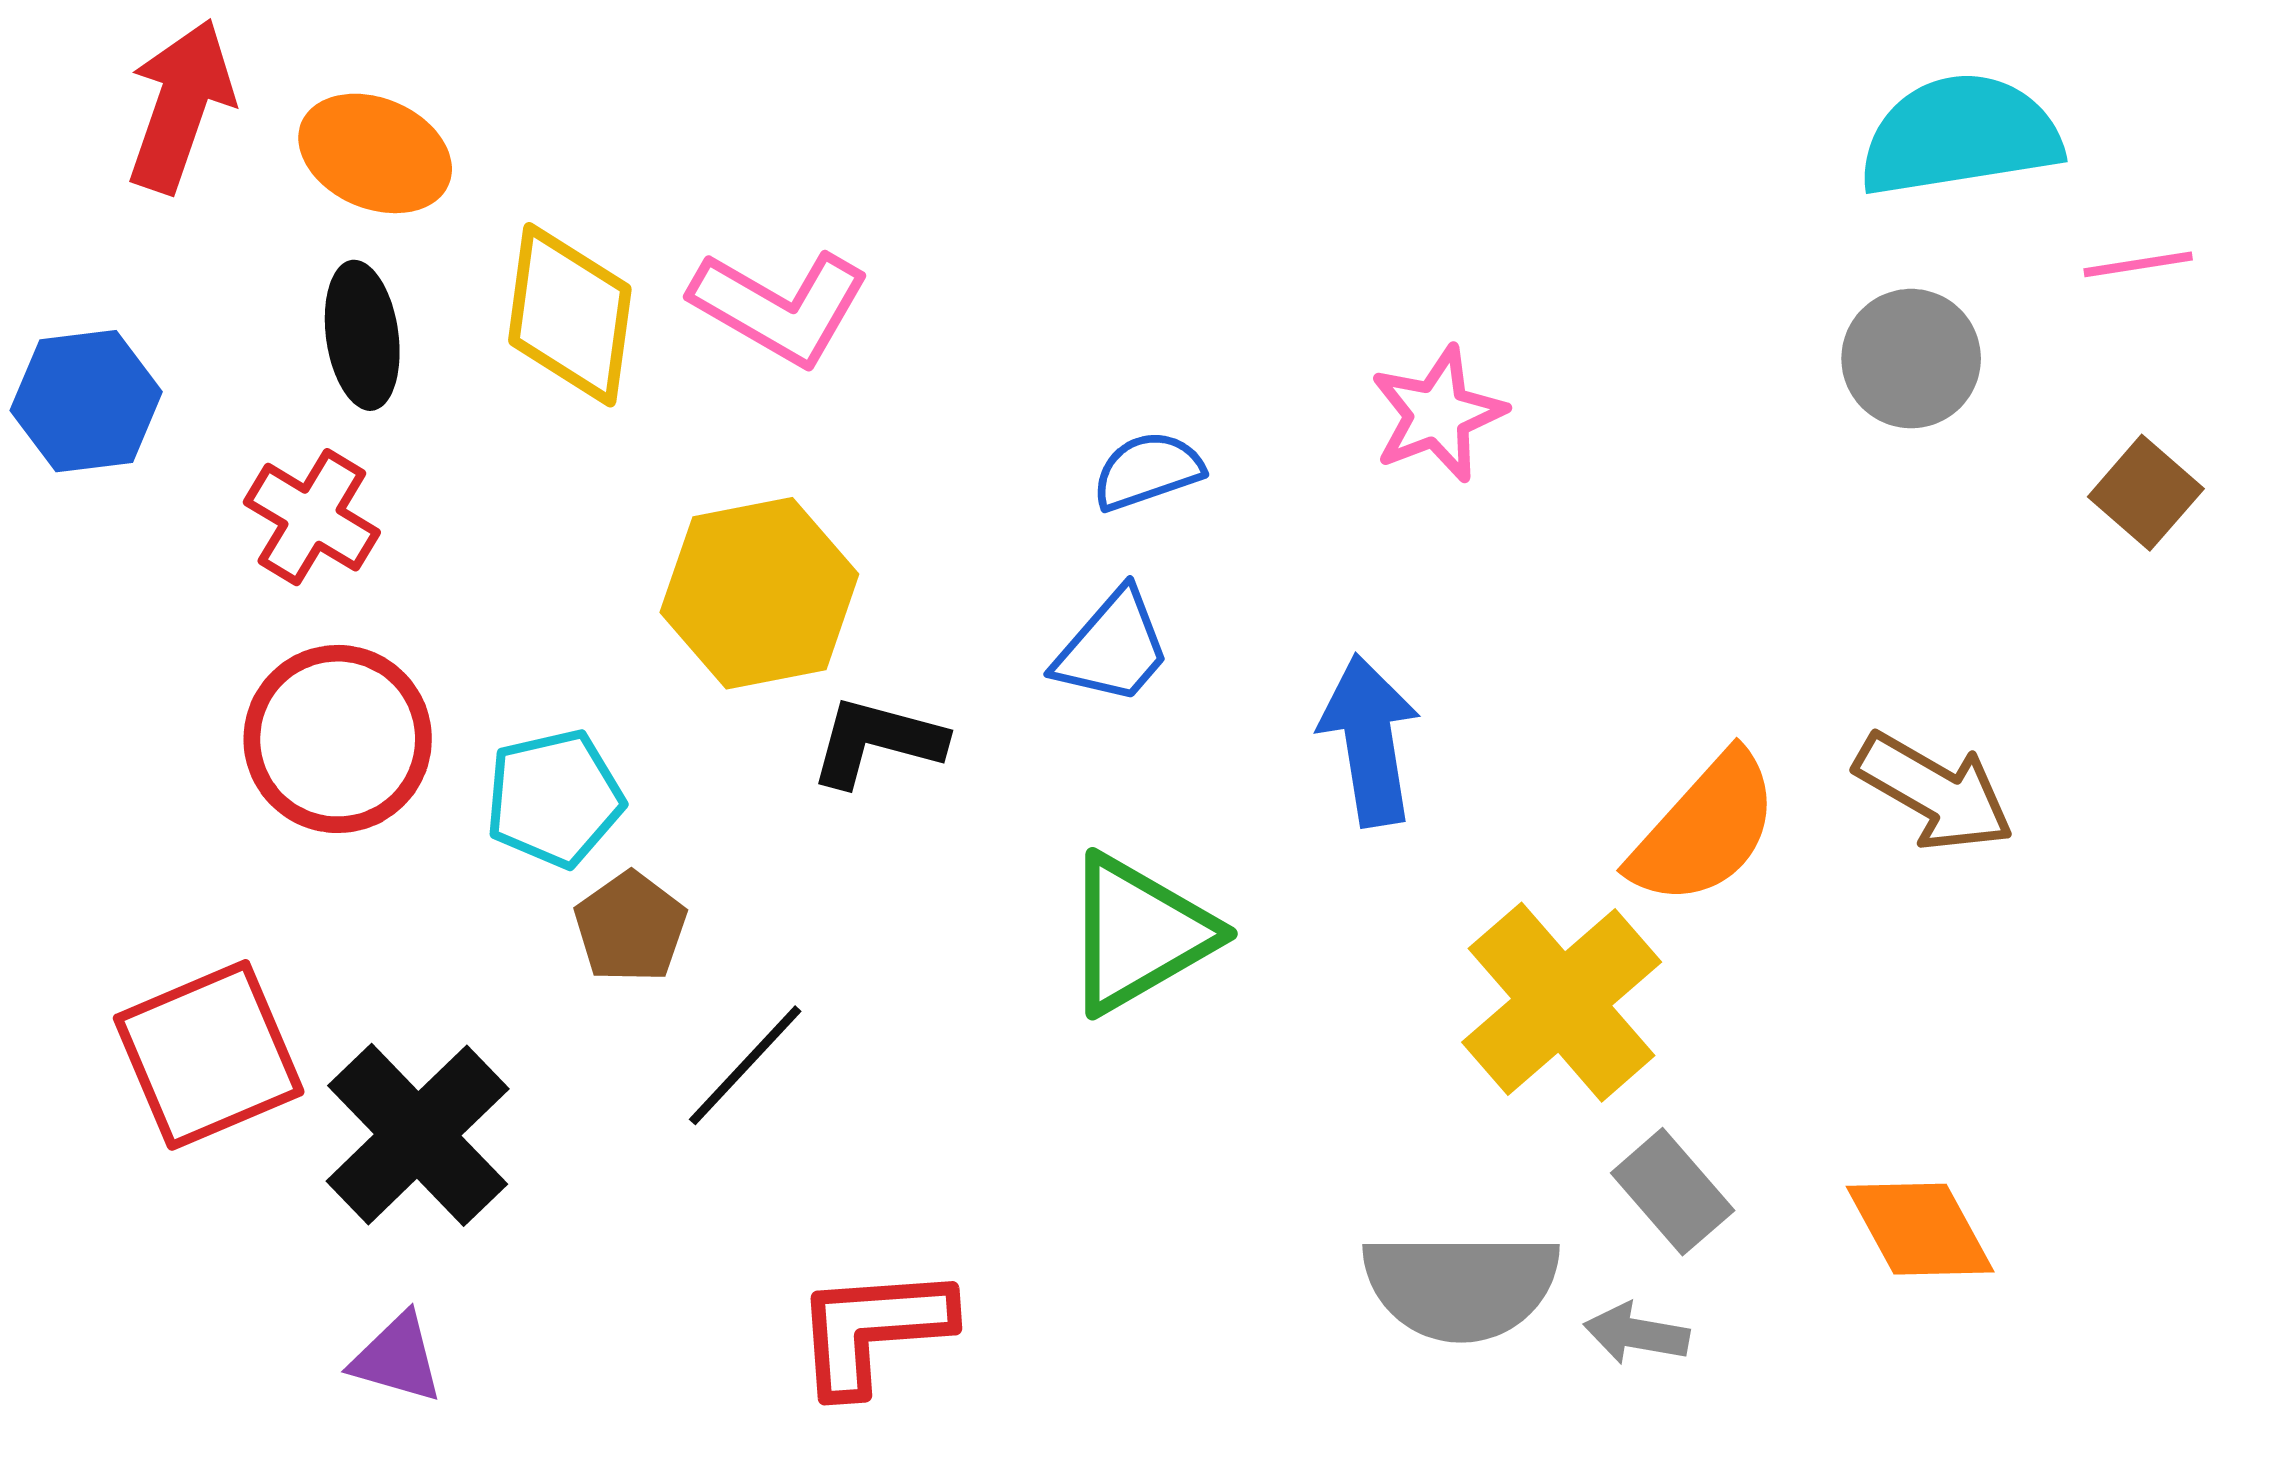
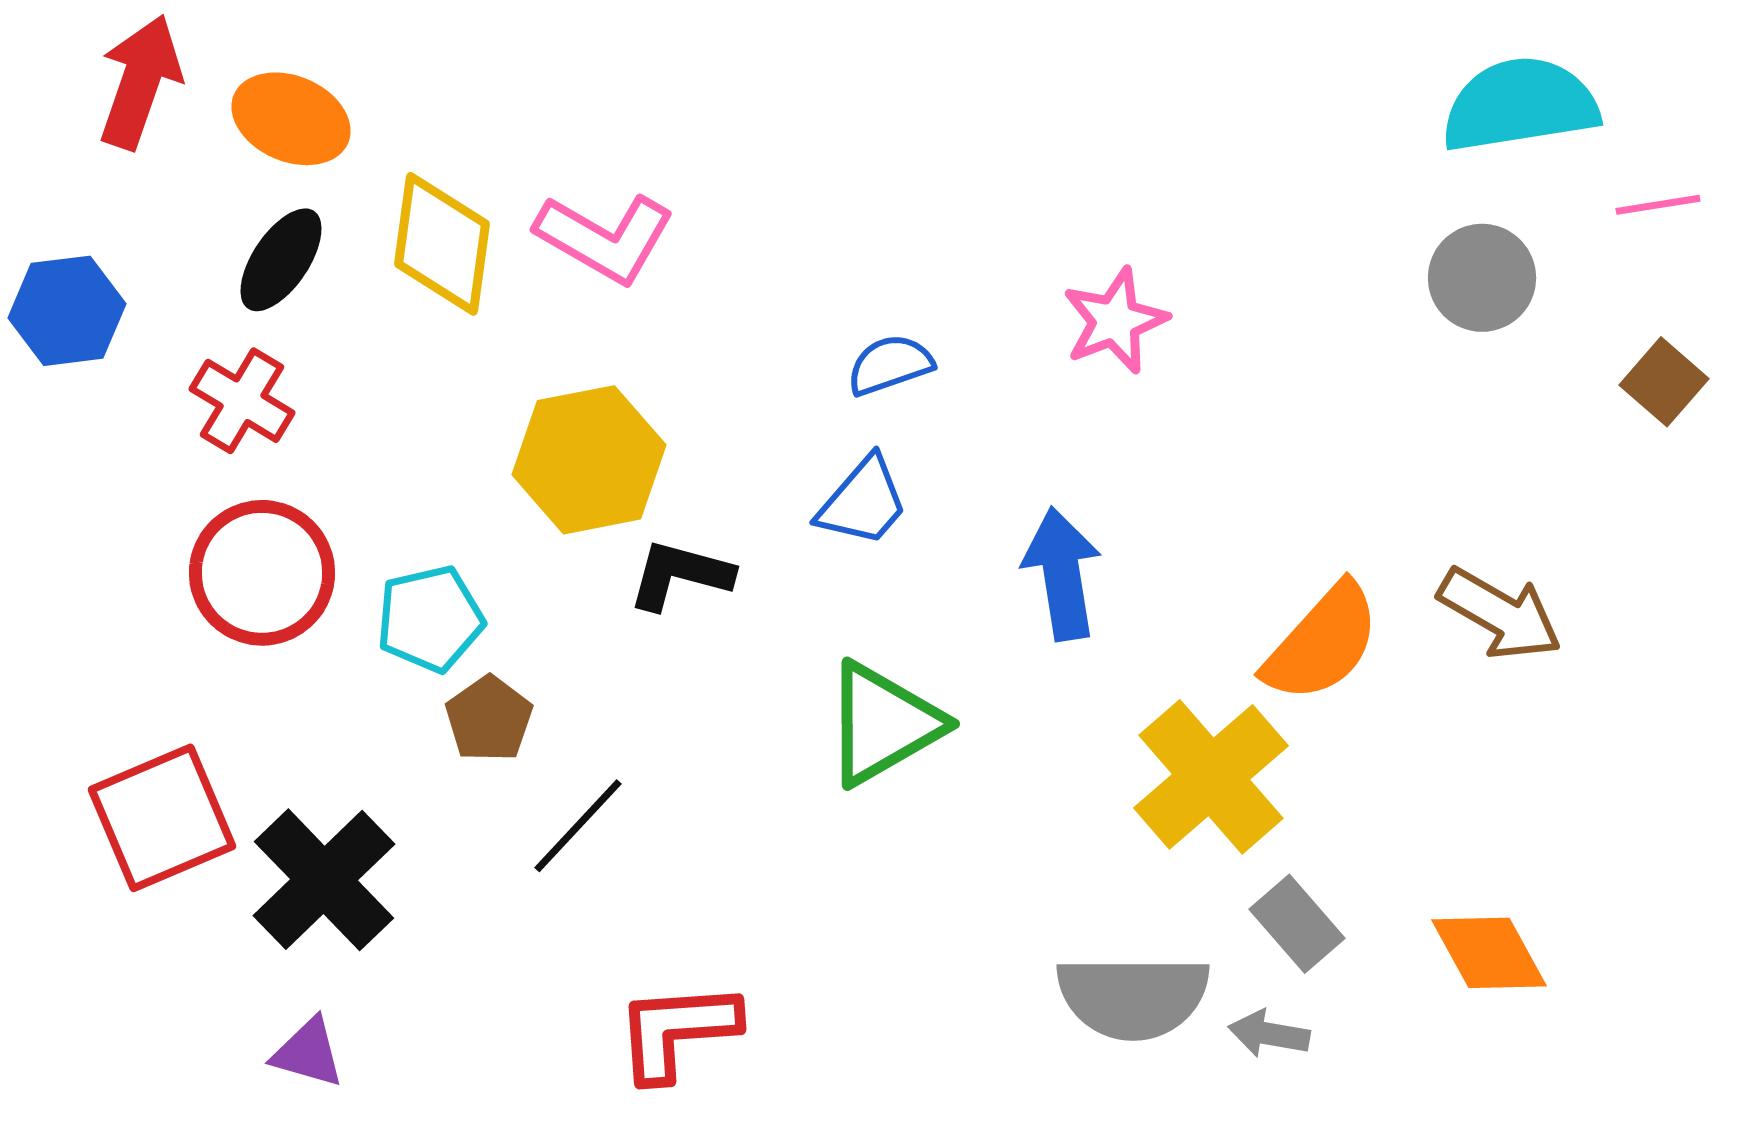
black ellipse: (362, 335) -> (281, 260), turned 42

